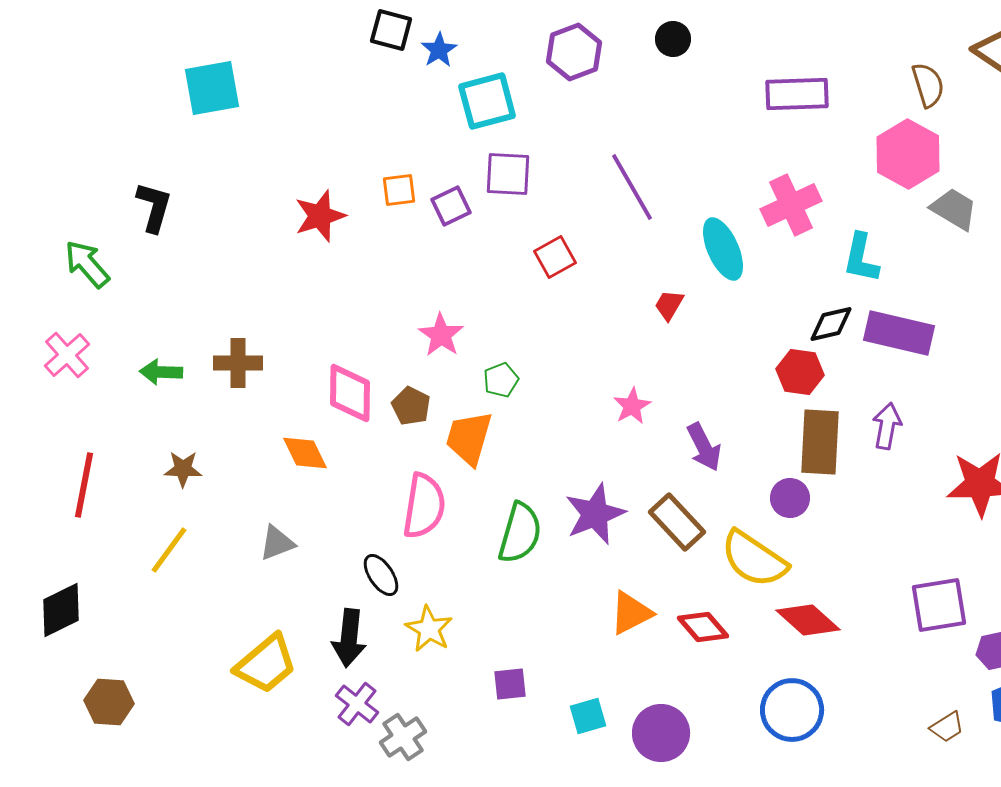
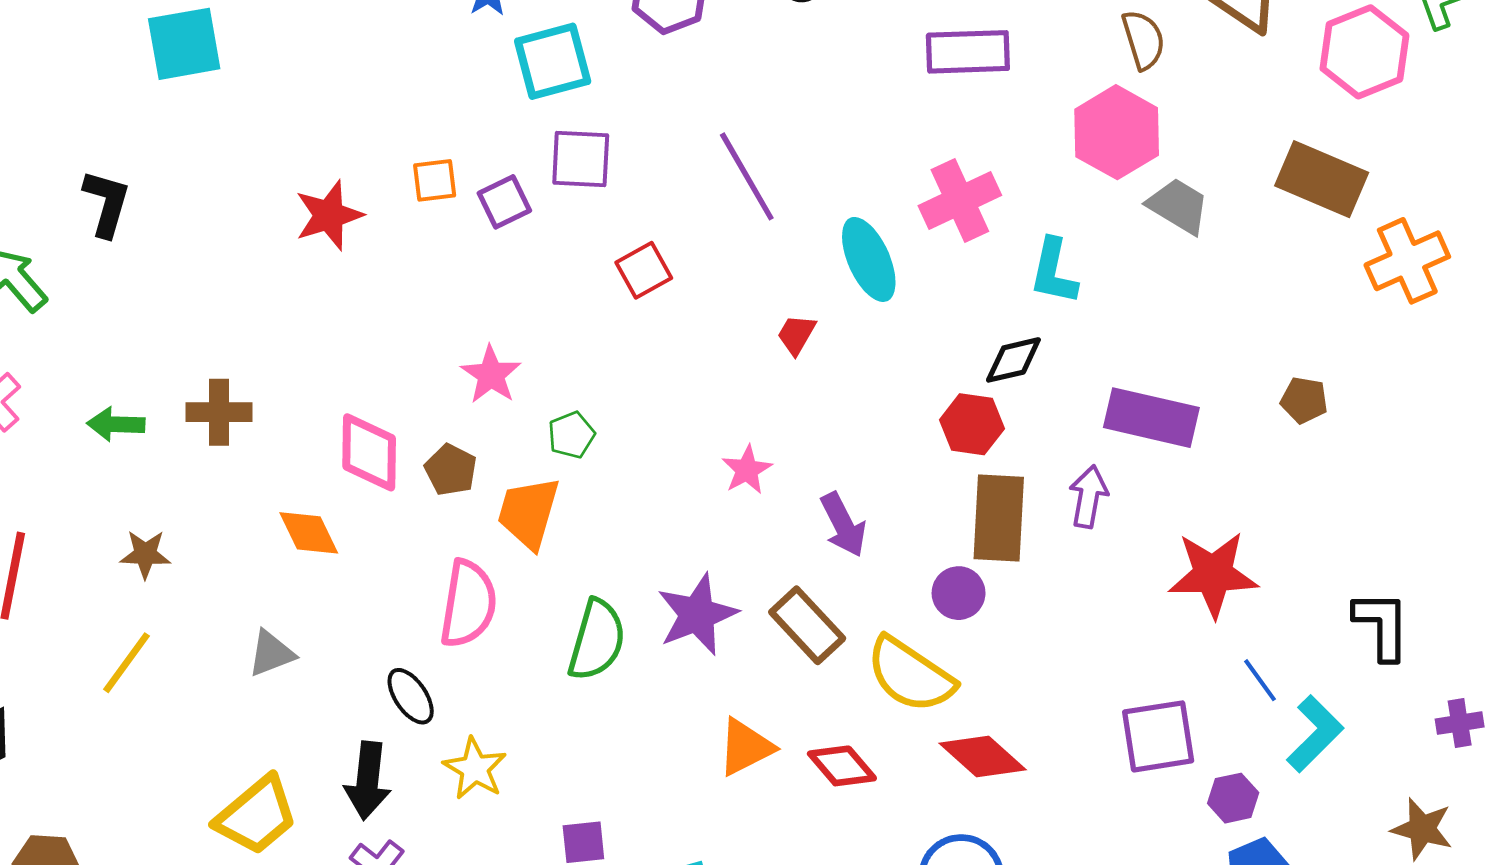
purple rectangle: (899, 333) -> (1151, 418), moved

